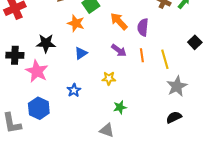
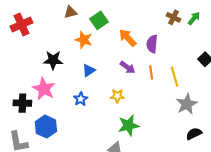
black cross: (15, 55) -> (22, 103), moved
blue star: (74, 90) -> (81, 99), moved
green star: (120, 107) -> (129, 126), size x1.5
black semicircle: (174, 117) -> (194, 134), moved

